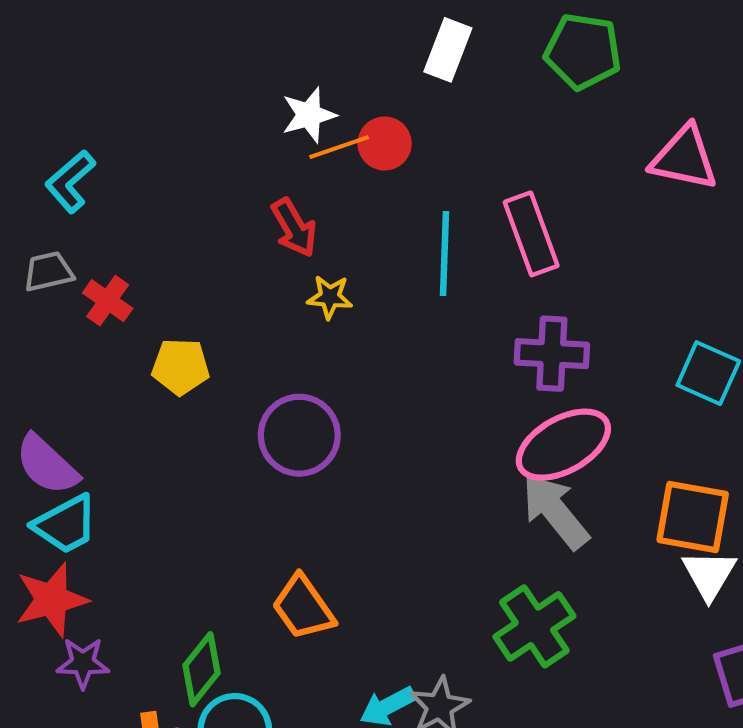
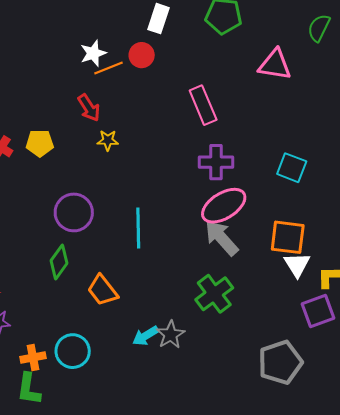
red circle: (385, 143) -> (142, 55), moved
cyan line: (445, 254) -> (138, 228), moved
yellow pentagon: (181, 367) -> (40, 143), moved
purple circle: (299, 435) -> (74, 212), moved
green diamond: (201, 669) -> (59, 262), moved

